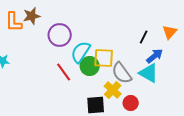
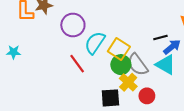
black line: (144, 37) -> (160, 38), moved, turned 48
yellow square: (104, 58) -> (119, 49), turned 30
green circle: (90, 66) -> (121, 65), moved

